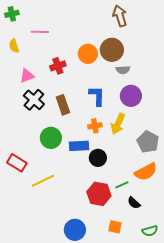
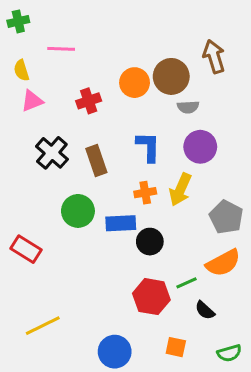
brown arrow: (120, 16) -> (214, 57), moved
pink triangle: (27, 76) -> (32, 101), moved
yellow line: (43, 181) -> (43, 326), moved

